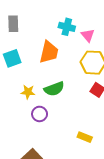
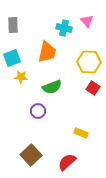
pink triangle: (88, 35) -> (87, 21), moved
yellow star: (28, 92) -> (21, 77), moved

